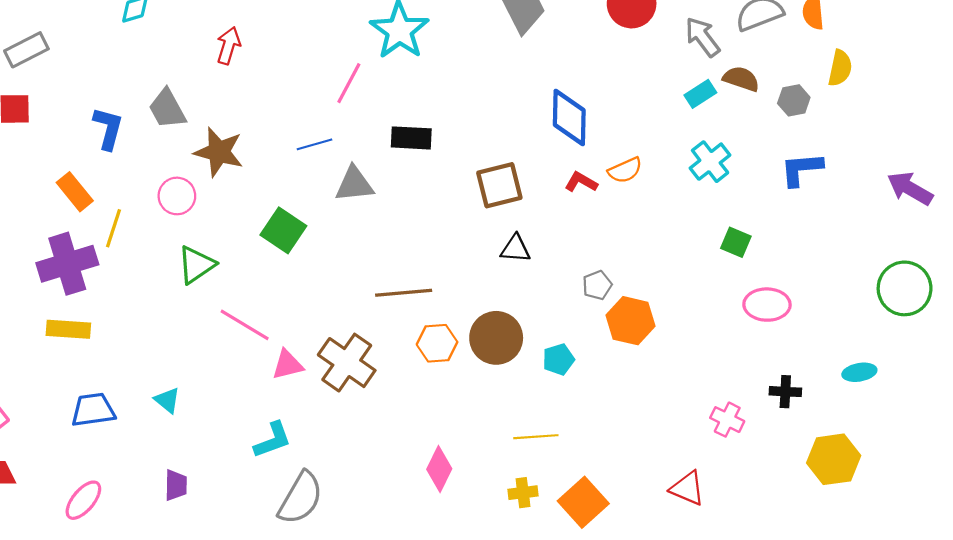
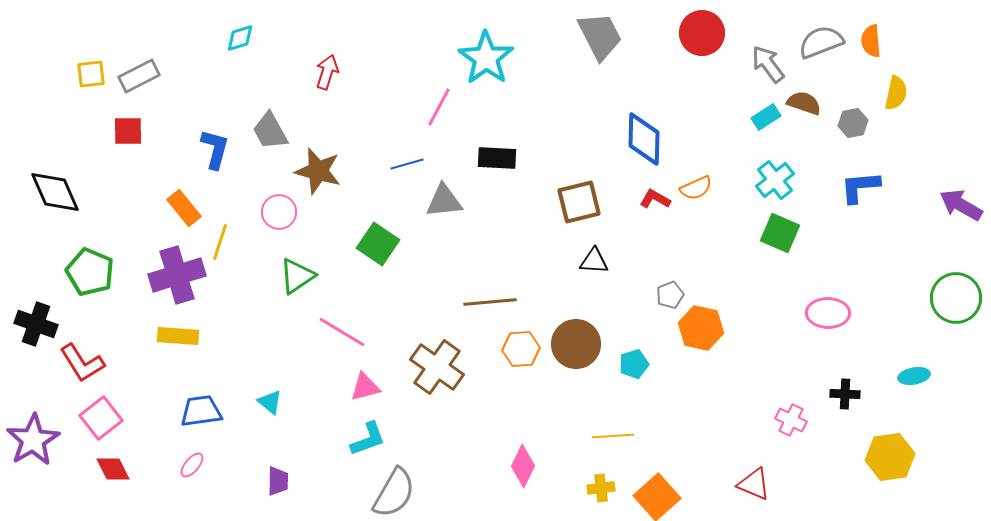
green square: (736, 242) -> (780, 233), moved, size x1.4
pink triangle: (288, 365) -> (365, 387), moved
pink ellipse: (83, 500) -> (192, 465), moved, size x0.7

